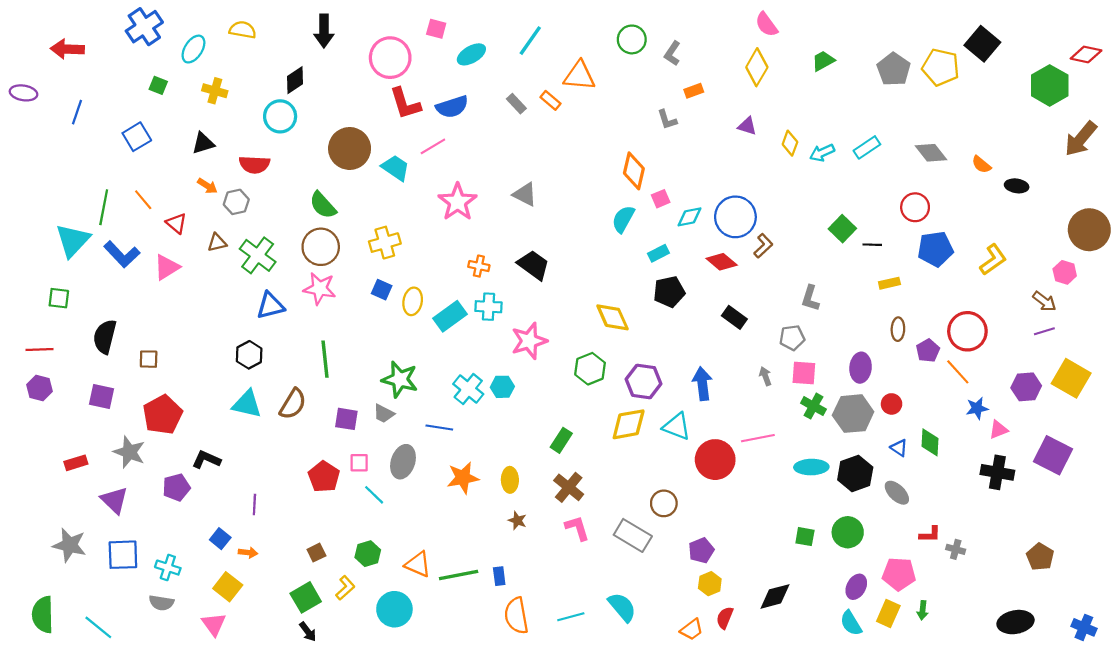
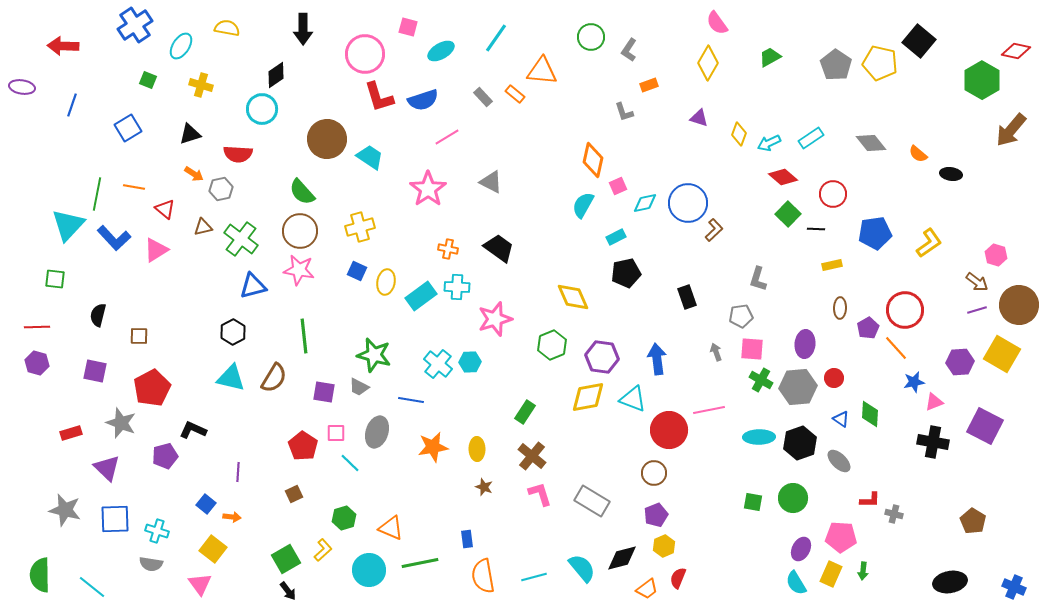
pink line: (433, 146) -> (447, 137), moved
orange line: (143, 200) -> (134, 187), turned -40
red circle: (915, 207) -> (833, 194), moved
brown circle: (1089, 230) -> (1019, 305), moved
red diamond: (722, 262) -> (783, 177), moved
black rectangle: (734, 317) -> (687, 297), turned 35
black semicircle: (105, 337) -> (98, 315), size x0.7
brown circle: (664, 503) -> (654, 473), moved
brown square: (316, 553) -> (294, 494), moved
green line: (459, 575) -> (420, 563), moved
black diamond: (775, 596) -> (622, 558), moved

